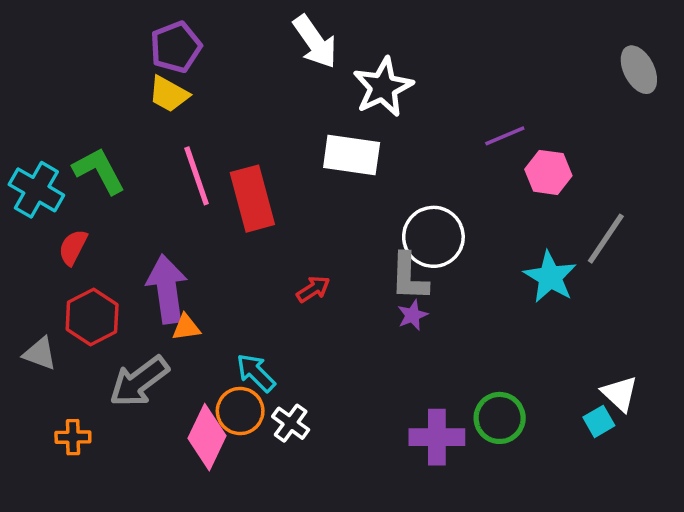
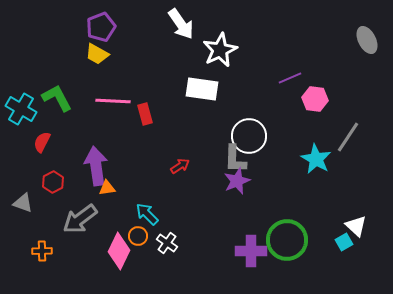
pink line: (197, 176) -> (113, 101), turned -68
red rectangle: (252, 199) -> (145, 114), size x0.6
purple star: (413, 315) -> (237, 181), size x1.5
red hexagon: (92, 317) -> (53, 182), size x0.7
orange circle: (240, 411) -> (138, 236), size x0.7
green circle: (500, 418) -> (287, 240), size x1.4

